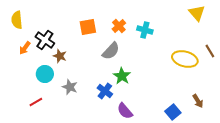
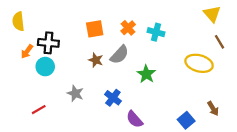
black cross: (45, 40) -> (48, 43), turned -30
brown line: (210, 51) -> (219, 42), moved
brown star: (60, 56) -> (96, 60), moved
cyan circle: (45, 74) -> (45, 67), moved
green star: (122, 76) -> (146, 74), moved

